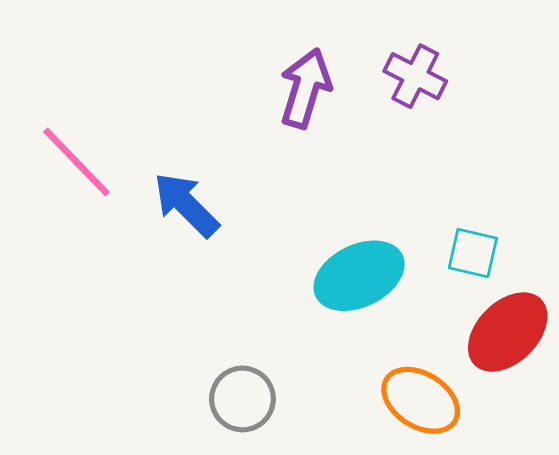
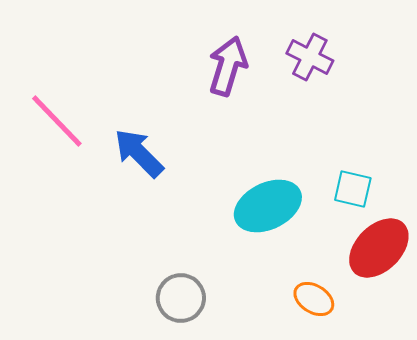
orange ellipse: (421, 400) -> (314, 299), size x0.7

